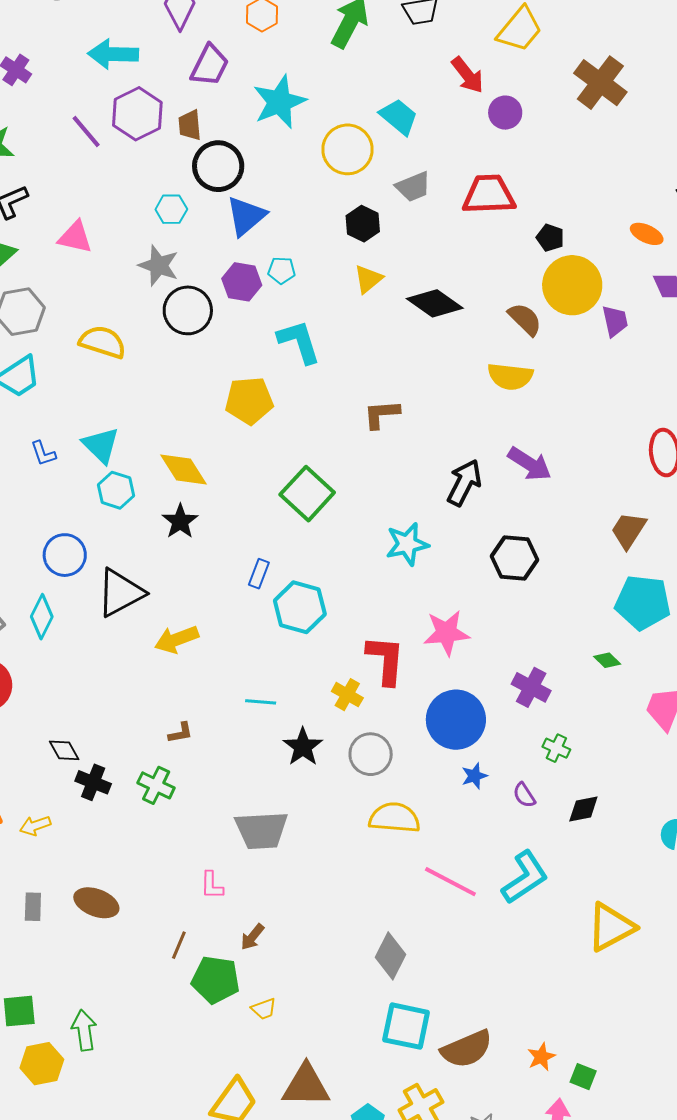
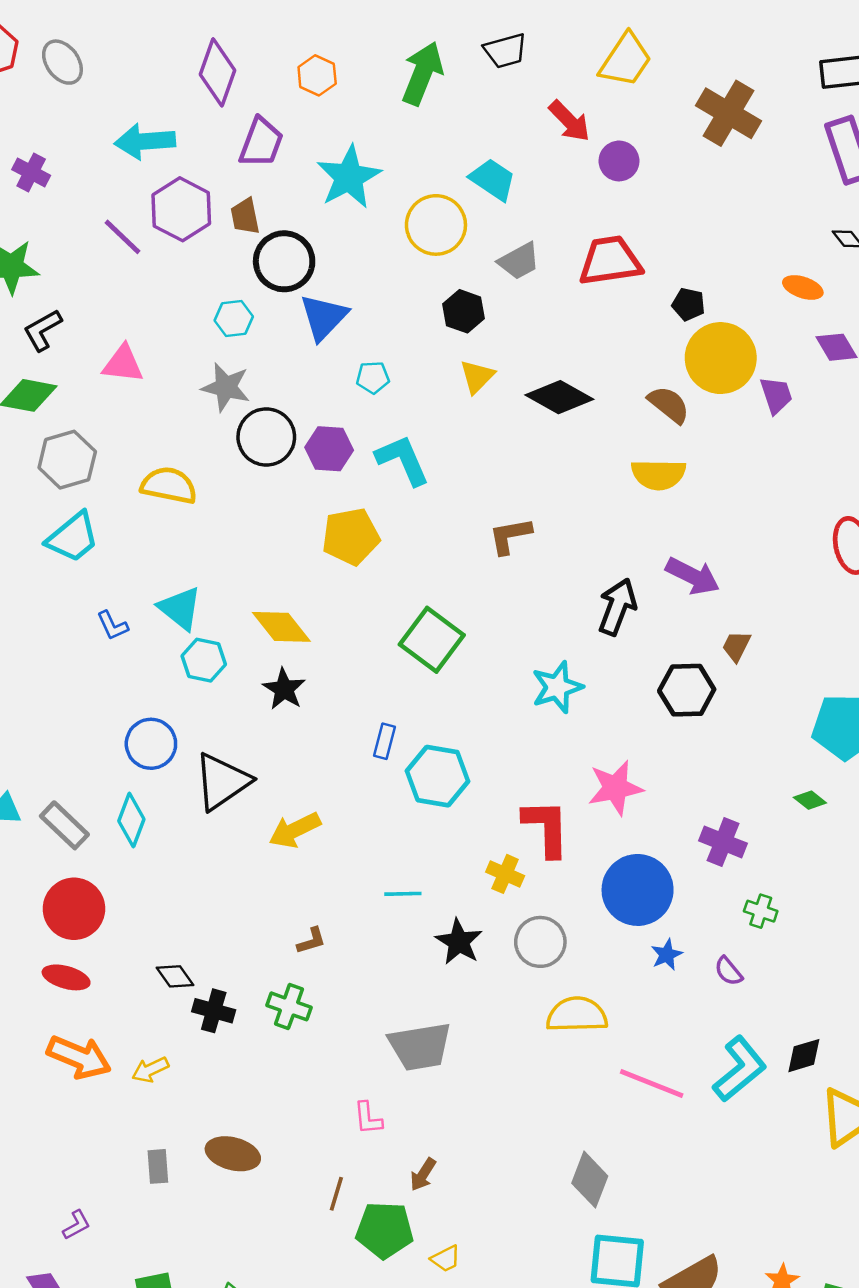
purple hexagon: (242, 282) -> (329, 449), moved
brown trapezoid: (629, 530) -> (736, 646), moved, size x0.7
black diamond: (583, 809) -> (804, 1056), moved

